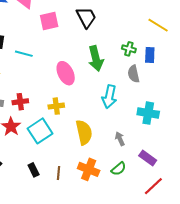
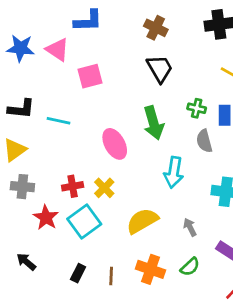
black trapezoid: (86, 17) -> (160, 69), moved
red cross: (20, 102) -> (73, 186), moved
yellow cross: (56, 106) -> (104, 188), turned -35
yellow semicircle: (84, 132) -> (142, 221), turned -105
black rectangle: (34, 170) -> (78, 273), turned 56

